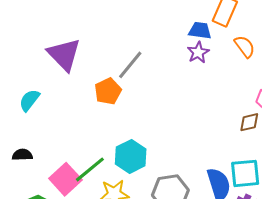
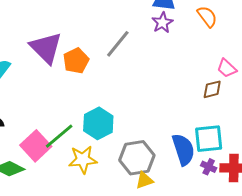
purple triangle: (64, 54) -> (46, 48), moved
gray line: (130, 65) -> (118, 44), moved

